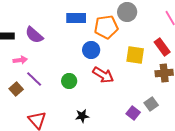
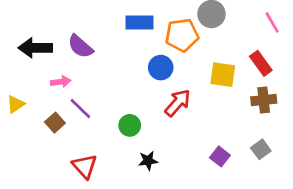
red arrow: (103, 75) -> (178, 103), turned -80
green circle: (69, 81) -> (130, 125), moved
gray square: (151, 104) -> (261, 149), moved

